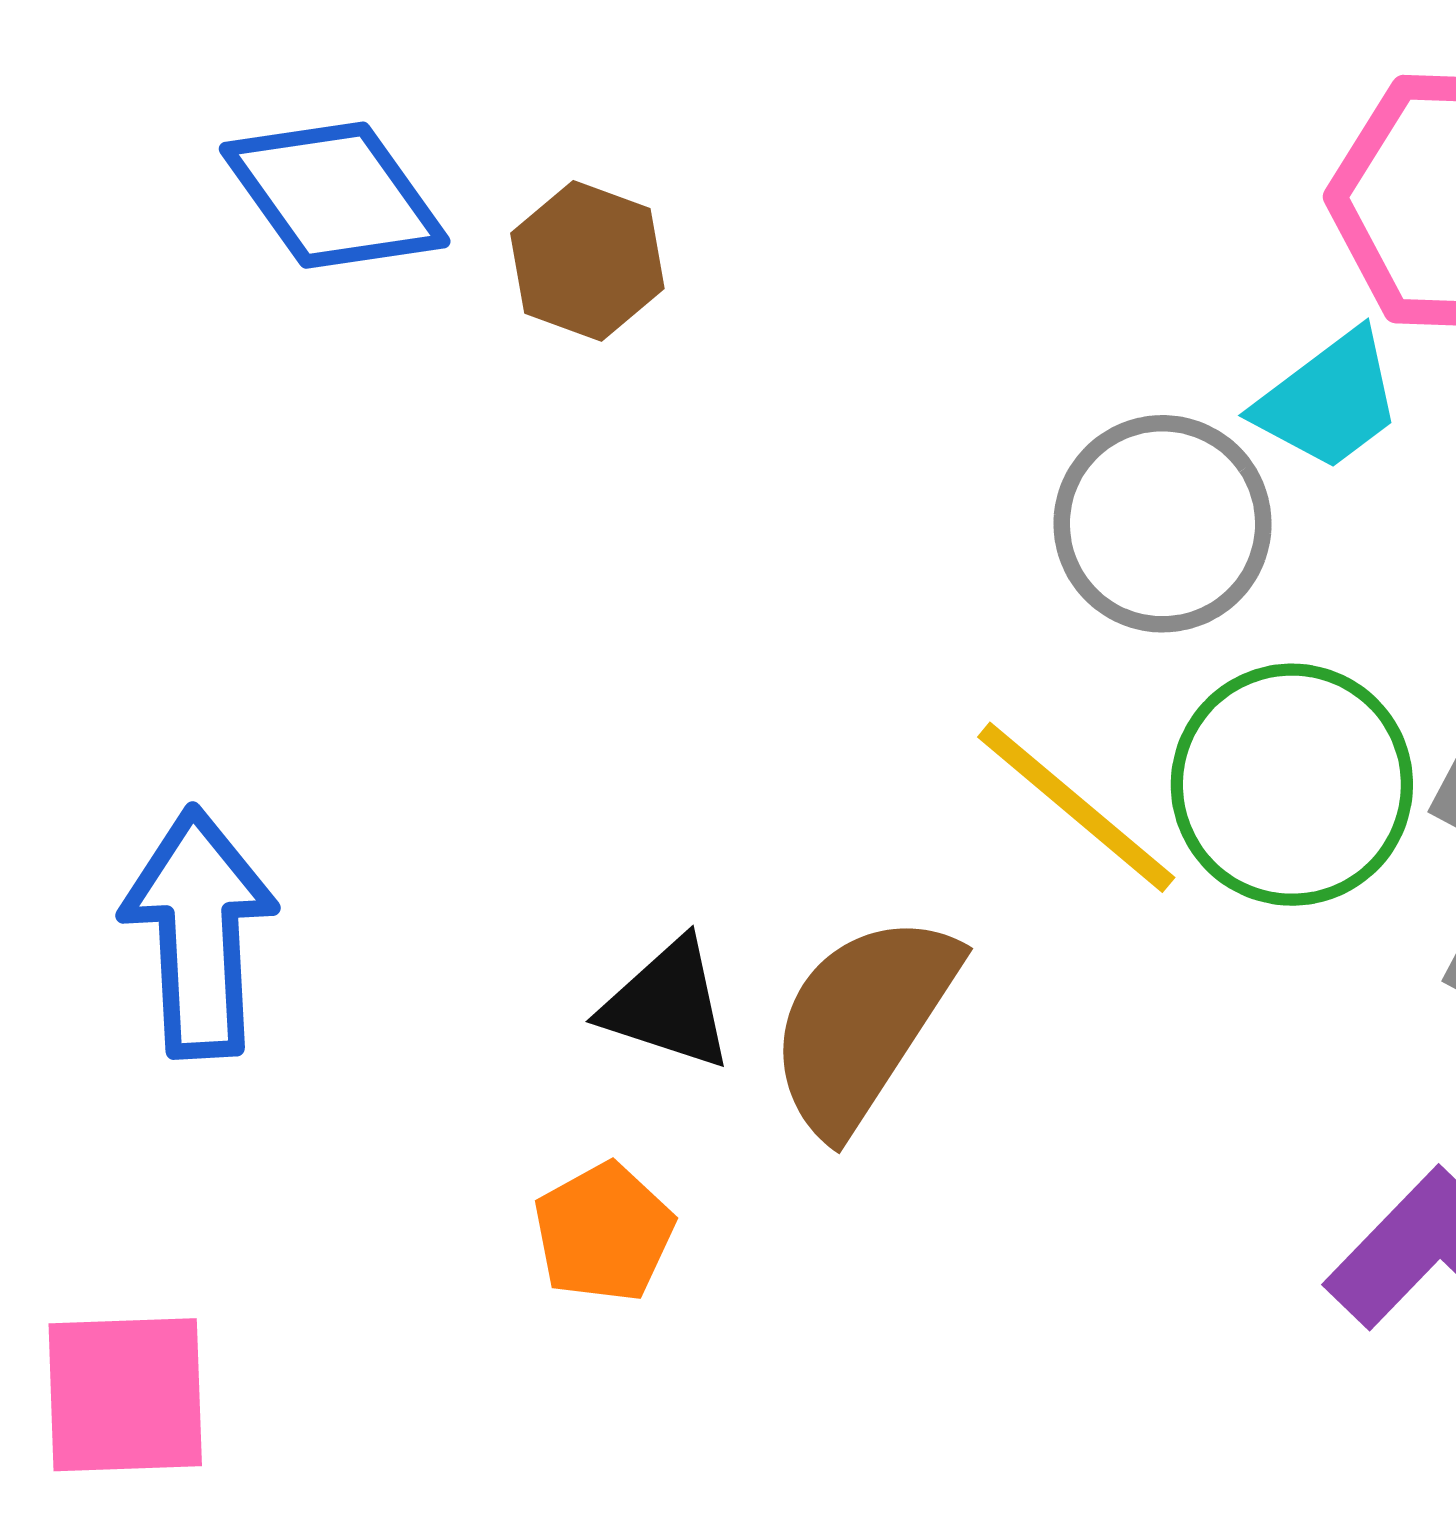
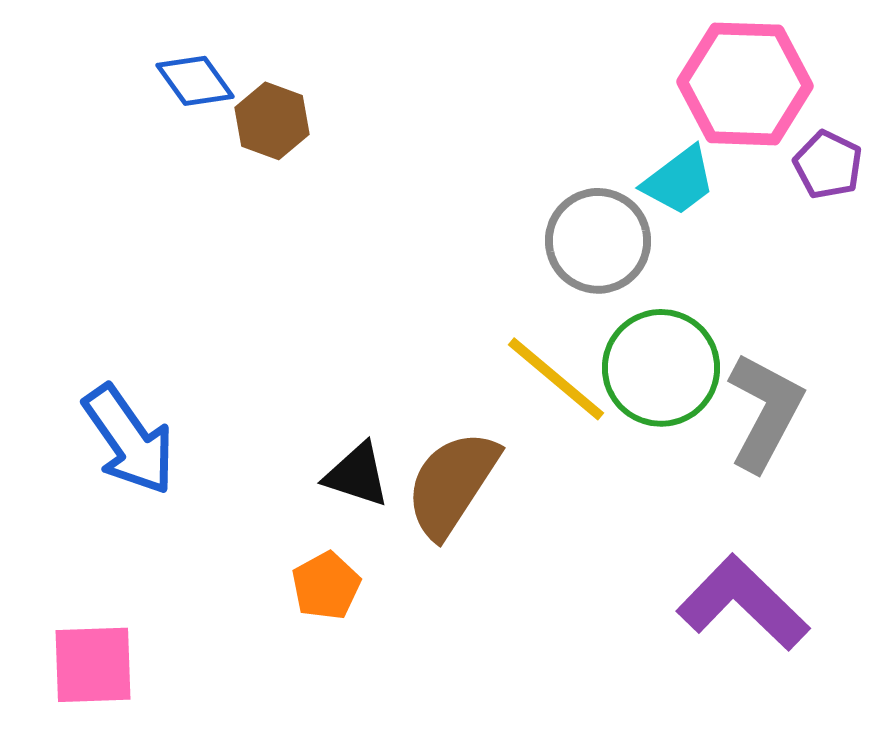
blue diamond: (335, 195) -> (195, 81), size x0.7
brown hexagon: (587, 261) -> (272, 121), moved
blue arrow: (199, 933) -> (129, 440), turned 148

